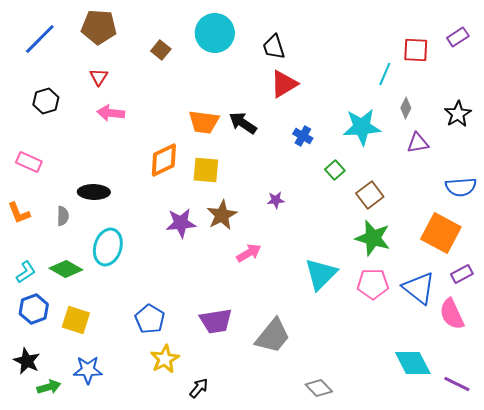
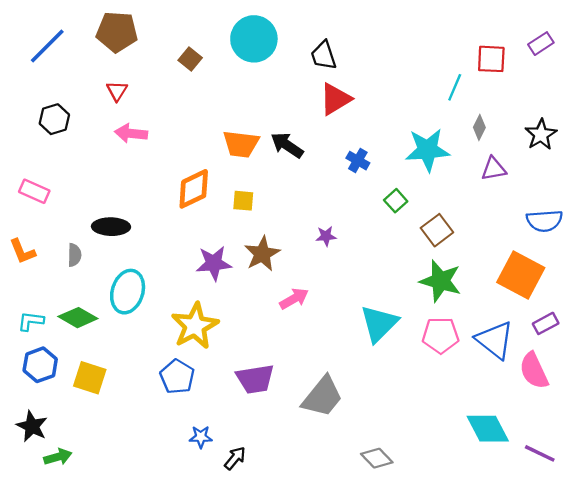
yellow square: (206, 170) -> (243, 201), size x0.7
cyan L-shape: (26, 272) -> (31, 321), turned -140
yellow star: (165, 359) -> (195, 326), moved, size x1.4
blue star: (88, 370) -> (201, 437), moved, size x0.7

